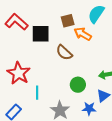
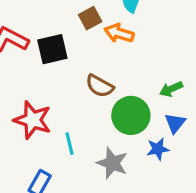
brown semicircle: (64, 53) -> (100, 86), moved
green circle: (78, 85) -> (131, 115), size x1.5

